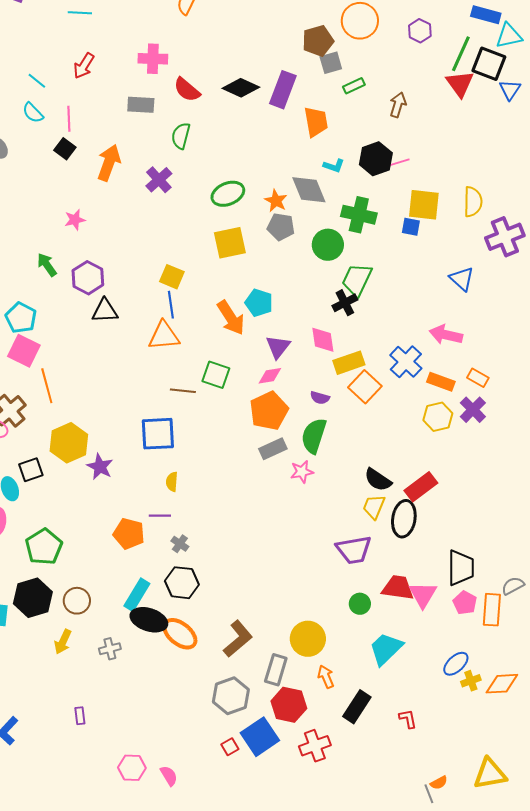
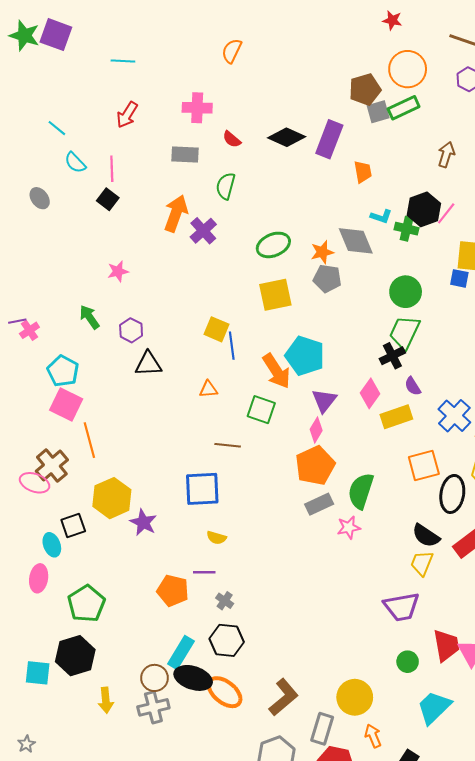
cyan line: (37, 81) -> (57, 128), moved
green rectangle: (354, 86) -> (404, 108), moved, size x1.4
red semicircle: (187, 90) -> (232, 139), size x0.7
orange trapezoid: (316, 122) -> (363, 172), size x0.7
orange arrow: (109, 163) -> (176, 213), moved
pink line: (398, 163) -> (446, 213), turned -35
orange star: (276, 201) -> (322, 252), turned 30
green cross: (359, 215) -> (407, 229), moved, size x0.7
green circle: (328, 245) -> (406, 292), moved
purple hexagon: (88, 278) -> (131, 330), size x0.7
cyan pentagon: (259, 303) -> (305, 356), size x1.4
blue line: (171, 305) -> (232, 346), moved
orange triangle: (164, 336) -> (208, 389), size x0.6
pink diamond: (323, 340) -> (370, 393), turned 44
green square: (216, 375) -> (261, 410), moved
pink diamond: (270, 376) -> (316, 430), turned -50
orange square: (365, 387) -> (424, 466), moved, turned 32
purple semicircle: (320, 398) -> (413, 386), moved, turned 42
yellow semicircle: (172, 482) -> (216, 538), turned -78
black ellipse: (404, 519) -> (452, 494), moved
red trapezoid: (398, 588) -> (446, 645), turned 72
brown circle: (77, 601) -> (154, 678), moved
yellow arrow: (63, 642) -> (106, 700), turned -30
gray cross: (110, 649) -> (153, 707), size x1.4

